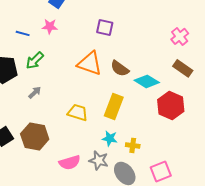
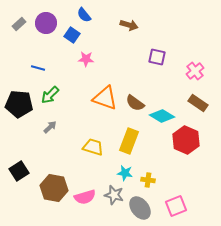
pink star: (50, 26) -> (86, 59), moved
purple square: (105, 27) -> (157, 57), moved
brown hexagon: (35, 136) -> (54, 188), moved

